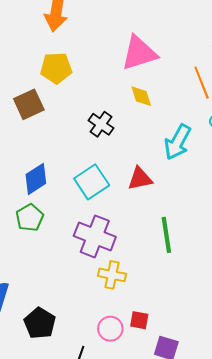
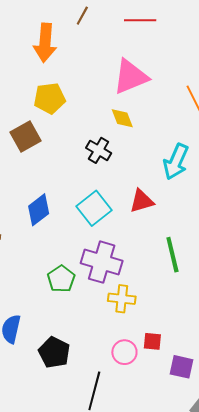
yellow diamond: (141, 96) -> (122, 118), moved
green pentagon: (30, 218) -> (61, 279), moved

